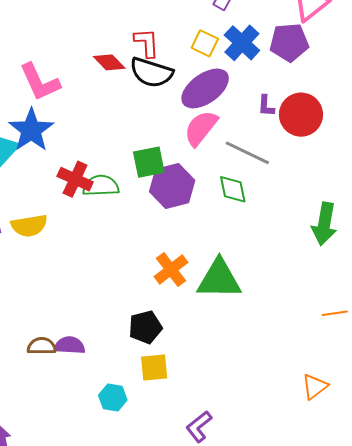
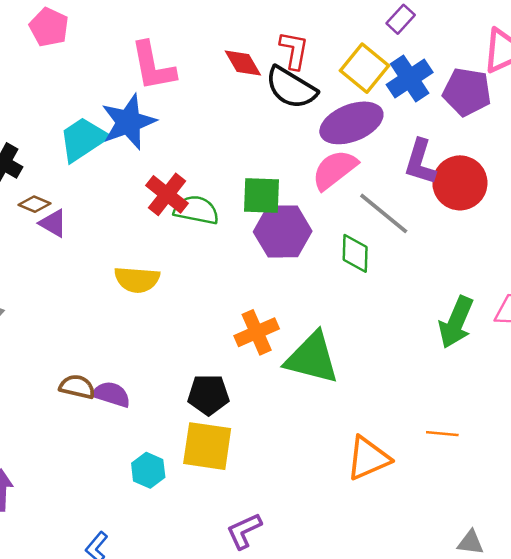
yellow square: (205, 43) -> (364, 68), size x1.4
purple L-shape: (266, 106) -> (420, 162), size x1.6
yellow semicircle: (29, 226) -> (137, 280), moved
yellow square: (154, 368) -> (207, 446), size x1.4
orange triangle: (315, 386) -> (368, 458), moved, size x1.4

